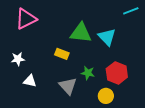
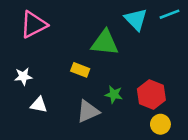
cyan triangle: (107, 37) -> (136, 19), moved
gray triangle: (68, 86) -> (88, 111), turned 48
yellow circle: (106, 96) -> (160, 124), moved

